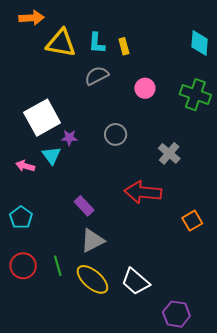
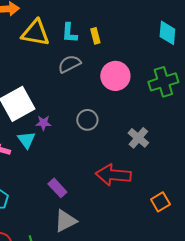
pink circle: (145, 88) -> (115, 76), size x1.5
green cross: (195, 95) -> (163, 82), turned -36

